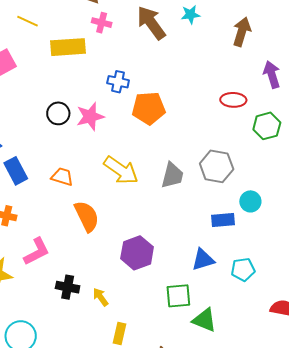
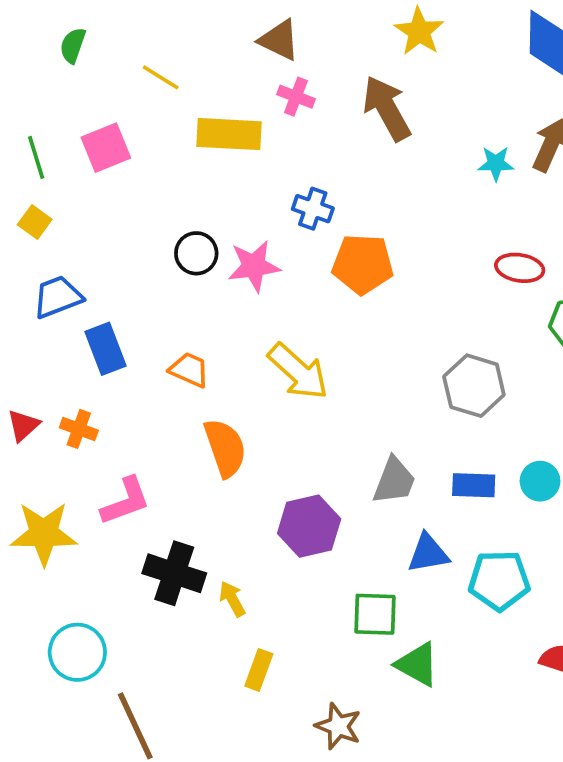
cyan star: (190, 15) -> (496, 164), moved
gray trapezoid: (172, 175) -> (394, 481), moved
cyan circle: (250, 201) -> (540, 481), moved
cyan pentagon: (243, 269) -> (499, 580), size x1.4
black cross: (68, 287) -> (174, 573), size x1.4

